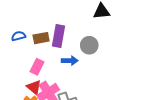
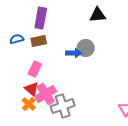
purple rectangle: (58, 36) -> (41, 18), moved
blue arrow: (70, 61) -> (74, 53), moved

